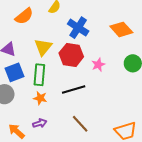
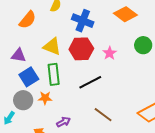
yellow triangle: (43, 47) -> (52, 46), turned -36
orange star: (40, 98) -> (45, 98), moved

